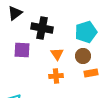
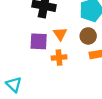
purple square: (22, 50) -> (39, 41), moved

